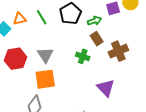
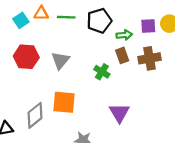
green line: (42, 17) -> (66, 17), turned -70
brown cross: (118, 51) -> (149, 58), moved
orange square: (45, 79) -> (64, 102), moved

